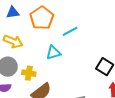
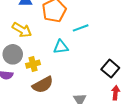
yellow cross: (29, 73) -> (33, 64), turned -32

